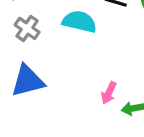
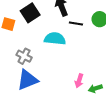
gray cross: (27, 28) -> (24, 56), moved

